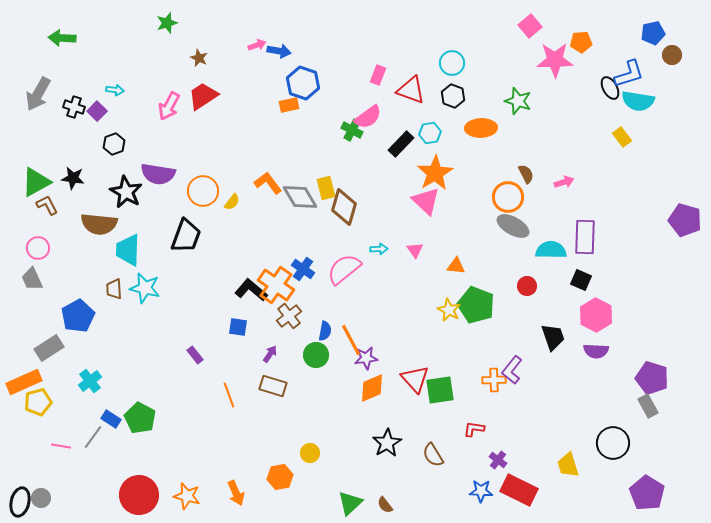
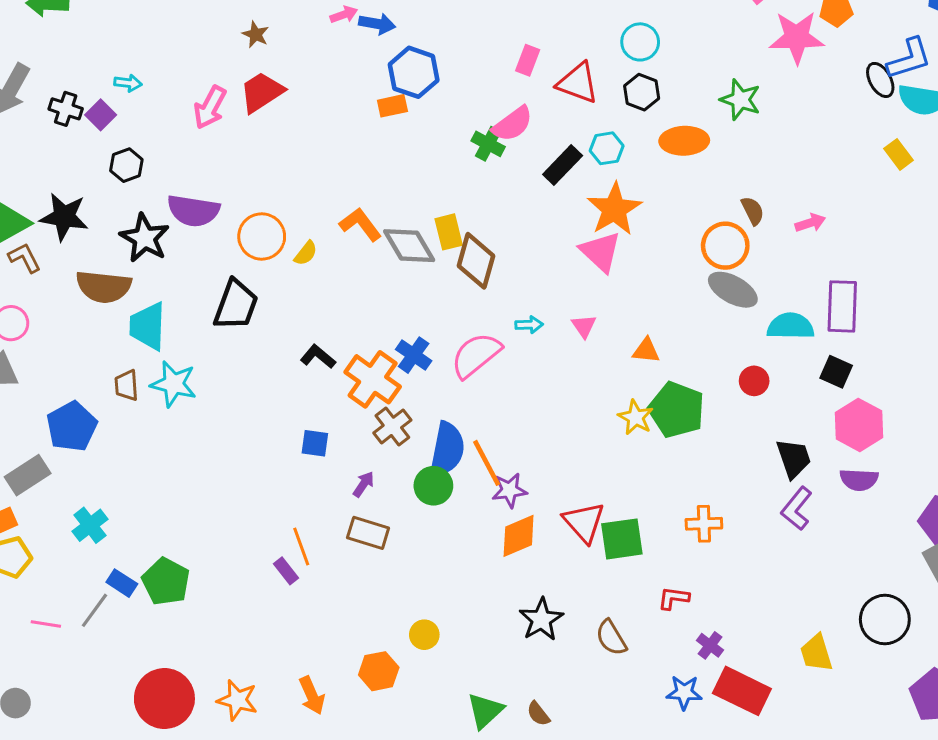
black star: (73, 178) -> (64, 217), size x1.4
black L-shape: (251, 290) -> (318, 357), moved, size x0.7
blue semicircle: (325, 331) -> (447, 449), size x1.8
purple rectangle: (195, 355) -> (286, 571), moved
purple L-shape: (512, 370) -> (797, 509), moved

